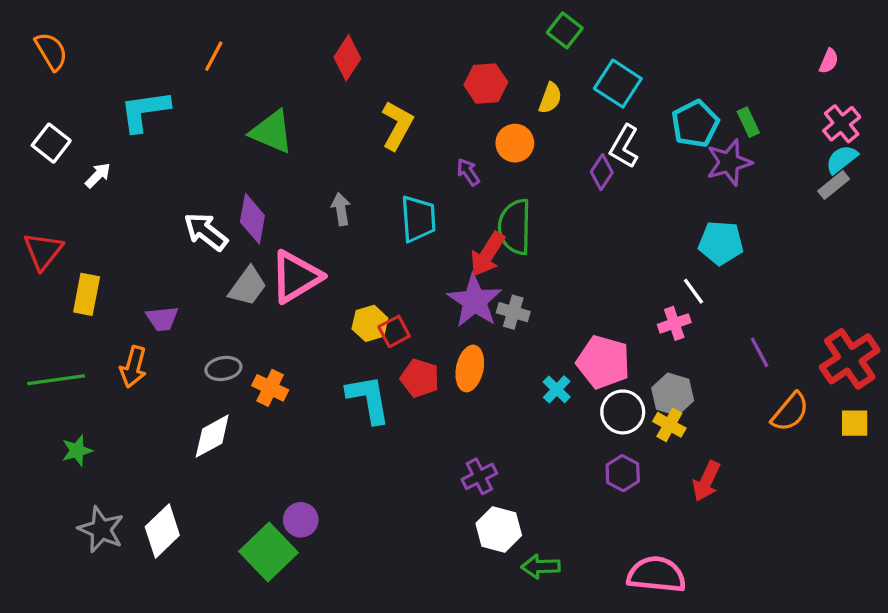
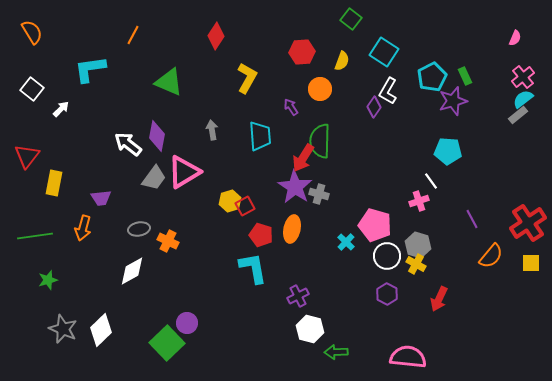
cyan L-shape: (368, 399) -> (253, 268), moved

